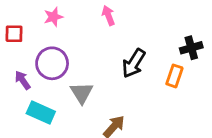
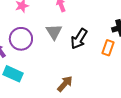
gray triangle: (82, 93) -> (54, 32), moved

